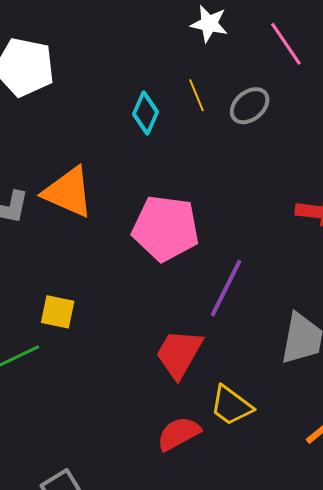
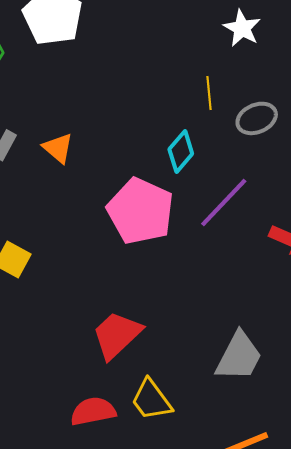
cyan diamond: (145, 113) -> (181, 151), moved
orange triangle: (68, 192) -> (58, 148), size x0.6
purple line: (226, 288) -> (224, 202), moved

